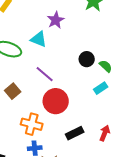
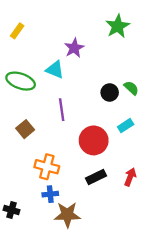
green semicircle: (106, 66) -> (131, 88), moved
purple line: (45, 74) -> (62, 110), turned 42
red circle: (56, 101) -> (94, 140), moved

